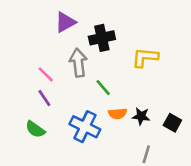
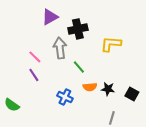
blue cross: (85, 127) -> (65, 97), size x0.7
green semicircle: (35, 129) -> (12, 105), moved

